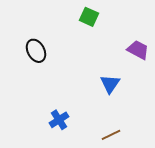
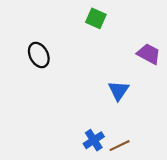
blue cross: (59, 120) -> (94, 140), moved

